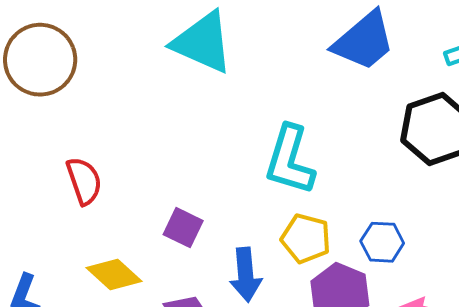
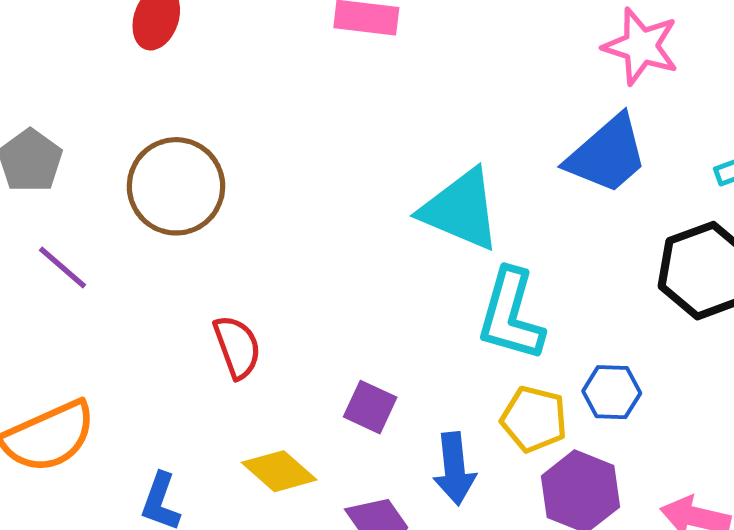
cyan triangle: (203, 42) -> (461, 210), moved
blue hexagon: (382, 242) -> (612, 392), moved

